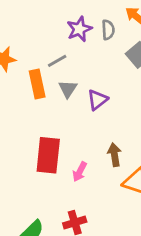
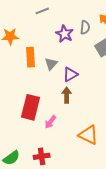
purple star: (79, 29) -> (64, 34), moved, turned -30
gray line: (57, 61) -> (42, 11), moved
brown arrow: (114, 155) -> (67, 95), moved

